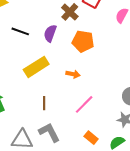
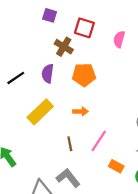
black line: (20, 31) -> (16, 78), turned -42
brown line: (44, 103) -> (70, 144), moved
orange rectangle: (91, 138) -> (116, 166), moved

